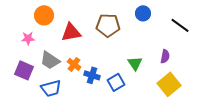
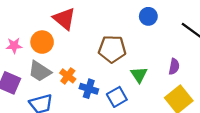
orange circle: (44, 15) -> (42, 42), moved
brown pentagon: (108, 25) -> (112, 49), moved
red triangle: (71, 32) -> (64, 19), moved, turned 50

